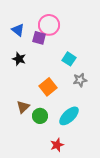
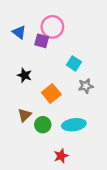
black star: (19, 59) -> (24, 75), moved
cyan ellipse: (69, 116) -> (74, 125), turned 35

